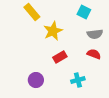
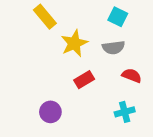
gray semicircle: (95, 34) -> (113, 47), moved
cyan cross: (78, 80) -> (125, 112), moved

